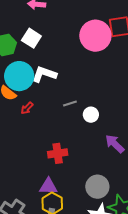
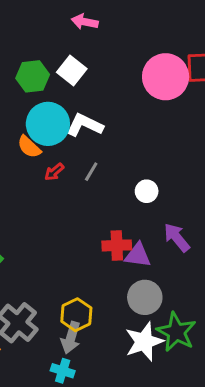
gray line: (70, 103) -> (91, 172), moved, turned -48
red cross: (58, 153) -> (117, 245), moved
purple triangle: (48, 186) -> (138, 255), moved

